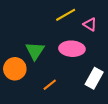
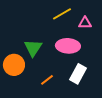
pink triangle: (90, 24) -> (85, 23), turned -32
white rectangle: (94, 78) -> (78, 74), moved

